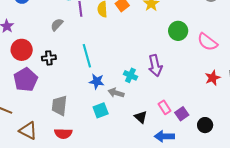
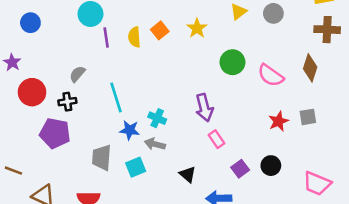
gray semicircle: (57, 25) -> (77, 74), moved
cyan cross: (130, 75) -> (157, 118), moved
purple pentagon: (26, 80) -> (55, 133), moved, turned -30
gray trapezoid: (59, 106) -> (102, 158), moved
pink rectangle: (164, 107) -> (216, 139), moved
black circle: (205, 125) -> (271, 166), moved

